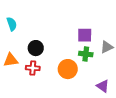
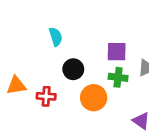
cyan semicircle: (12, 24) -> (56, 37), moved
black circle: (36, 48) -> (73, 69), moved

